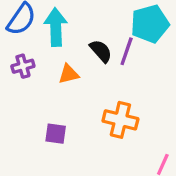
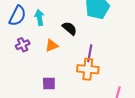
cyan arrow: (56, 27) -> (39, 18), size x0.7
purple line: (127, 51) -> (90, 53), moved

